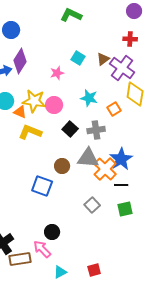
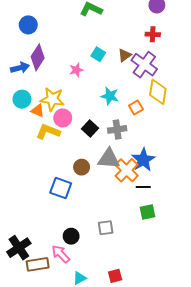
pink circle: (54, 105) -> (63, 118), moved
gray square: (92, 205) -> (106, 228), moved, turned 35

